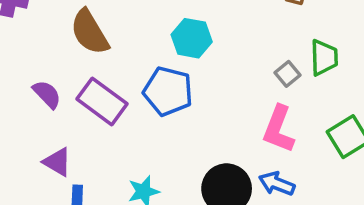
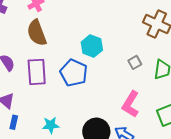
gray square: (288, 74) -> (135, 62), moved
purple rectangle: (102, 101) -> (37, 72), turned 40

